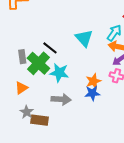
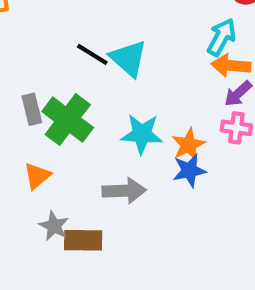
cyan triangle: (84, 38) -> (128, 58), moved
black line: (50, 48) -> (92, 54), moved
cyan star: (59, 73) -> (142, 134), moved

